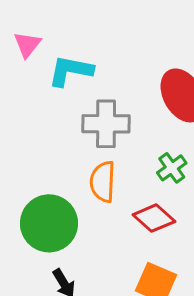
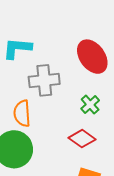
orange semicircle: (103, 182) -> (22, 113), moved

